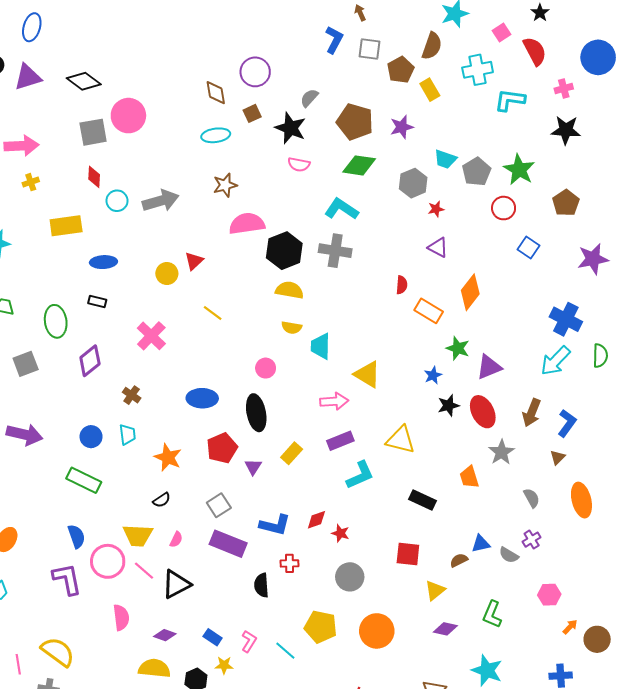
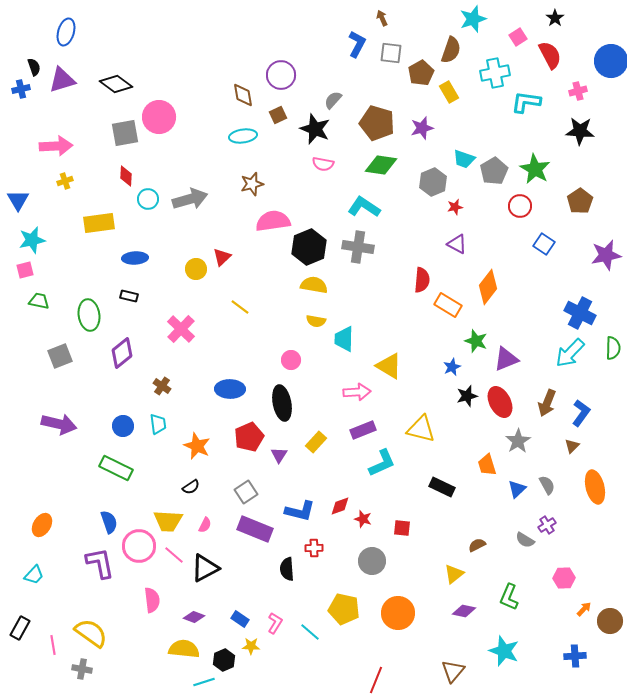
red semicircle: (402, 285) -> (422, 280), size x1.4
blue triangle: (481, 544) -> (517, 489), moved, turned -30
red square: (408, 554) -> (402, 528), moved, size x0.7

